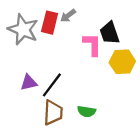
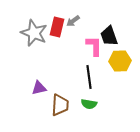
purple triangle: (29, 83) -> (39, 88), moved
black line: (52, 85) -> (89, 77), moved, turned -45

